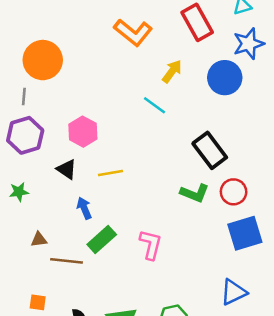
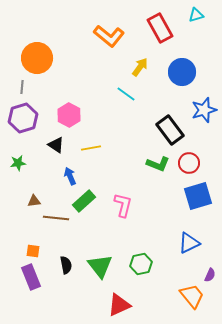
blue star: (249, 44) -> (204, 110), moved

